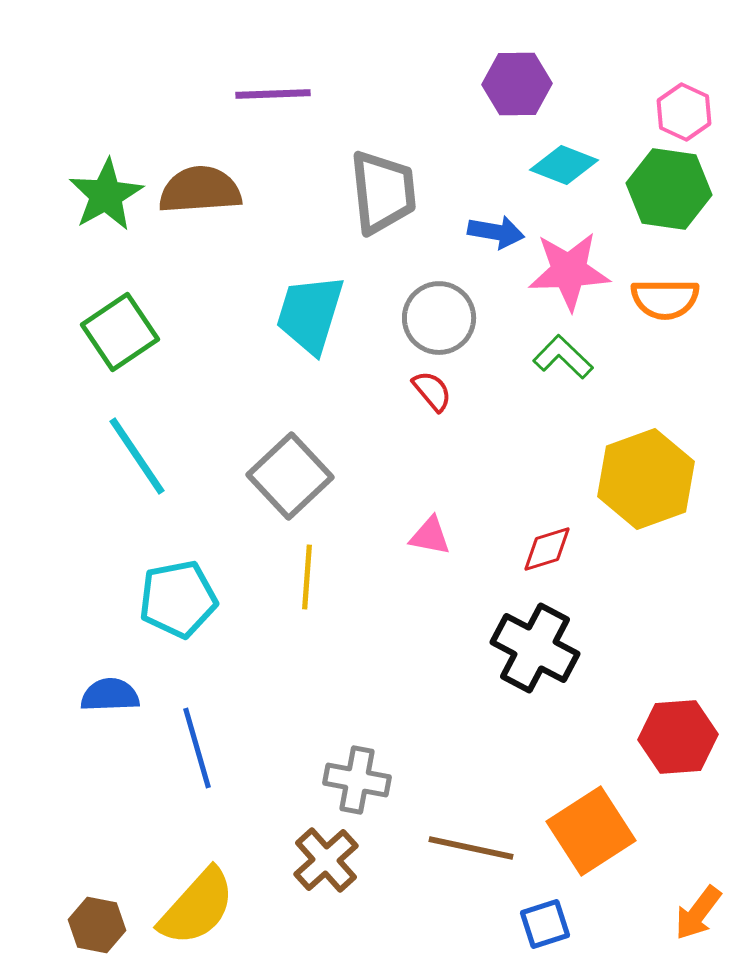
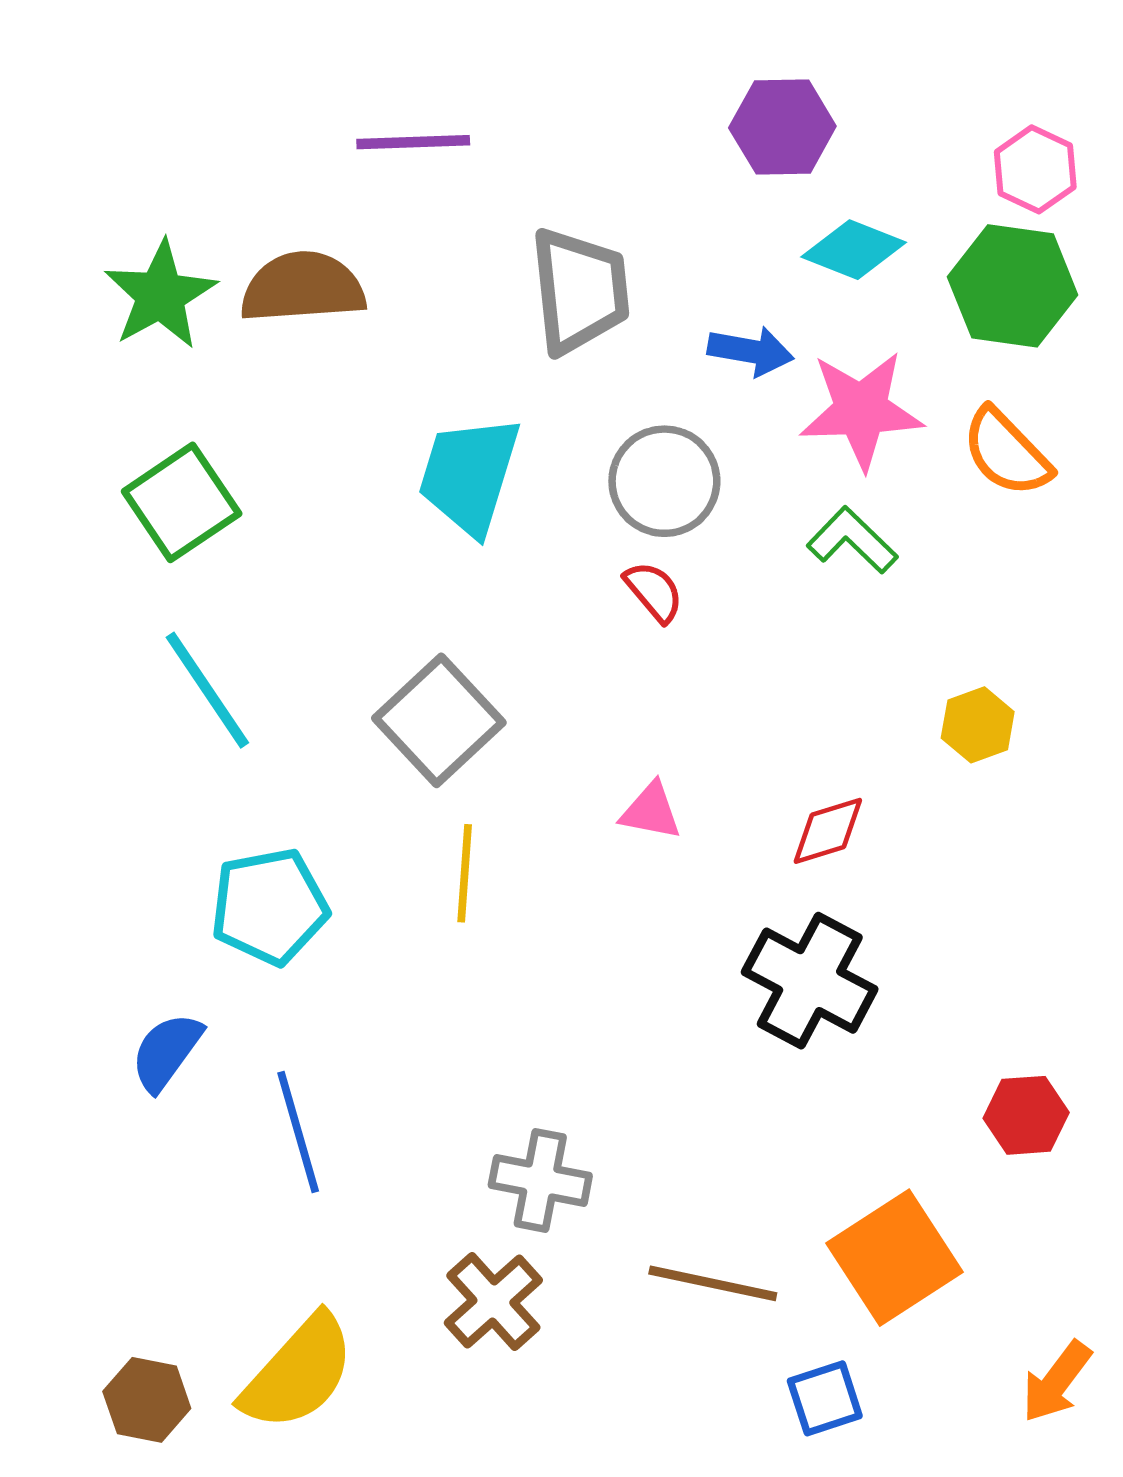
orange semicircle: (665, 299) -> (1006, 452), turned 46
yellow hexagon: (646, 479) -> (978, 725), size x0.5
blue semicircle: (110, 695) -> (166, 1052), turned -52
red hexagon: (678, 737) -> (1026, 1115), size x0.7

